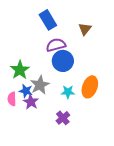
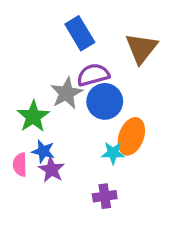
brown triangle: (85, 29) -> (141, 48), size x1.5
gray star: (40, 85) -> (67, 93), moved
orange ellipse: (90, 87) -> (131, 136), moved
purple cross: (63, 118) -> (105, 196), turned 32

